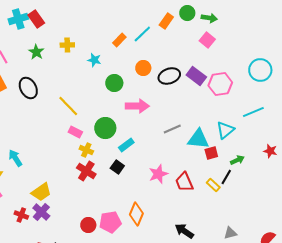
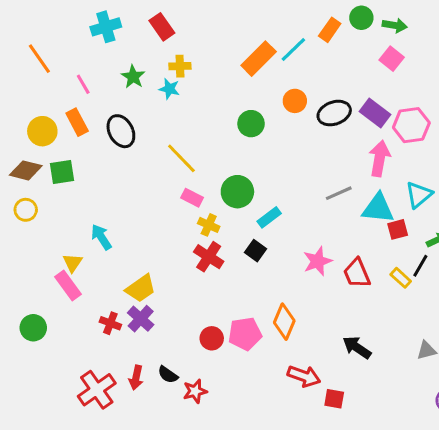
red rectangle: (36, 19) -> (162, 27), moved
orange rectangle: (119, 40) -> (259, 59), size x1.6
cyan star: (94, 60) -> (169, 89), moved
pink arrow: (137, 106) -> (380, 158), moved, turned -80

